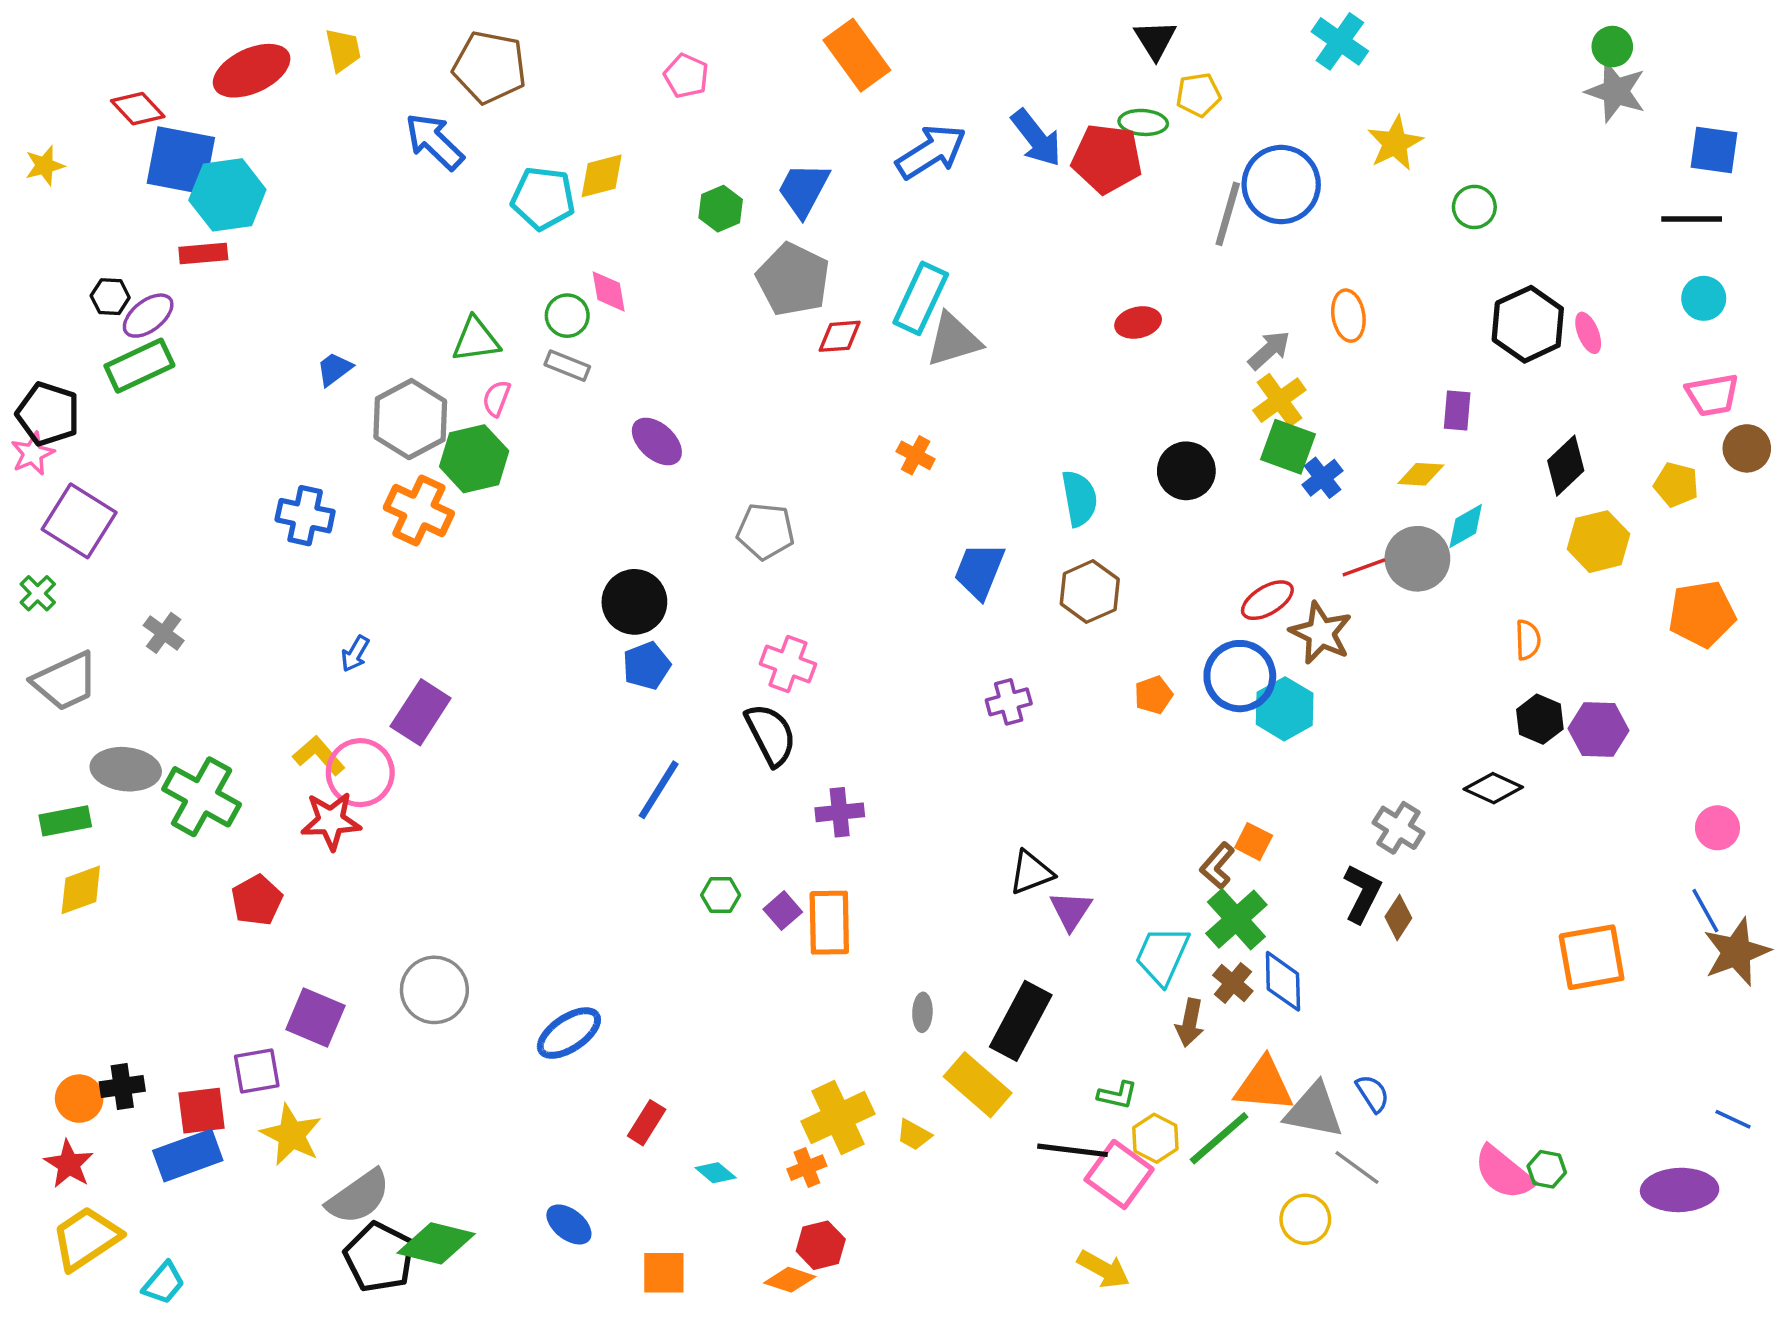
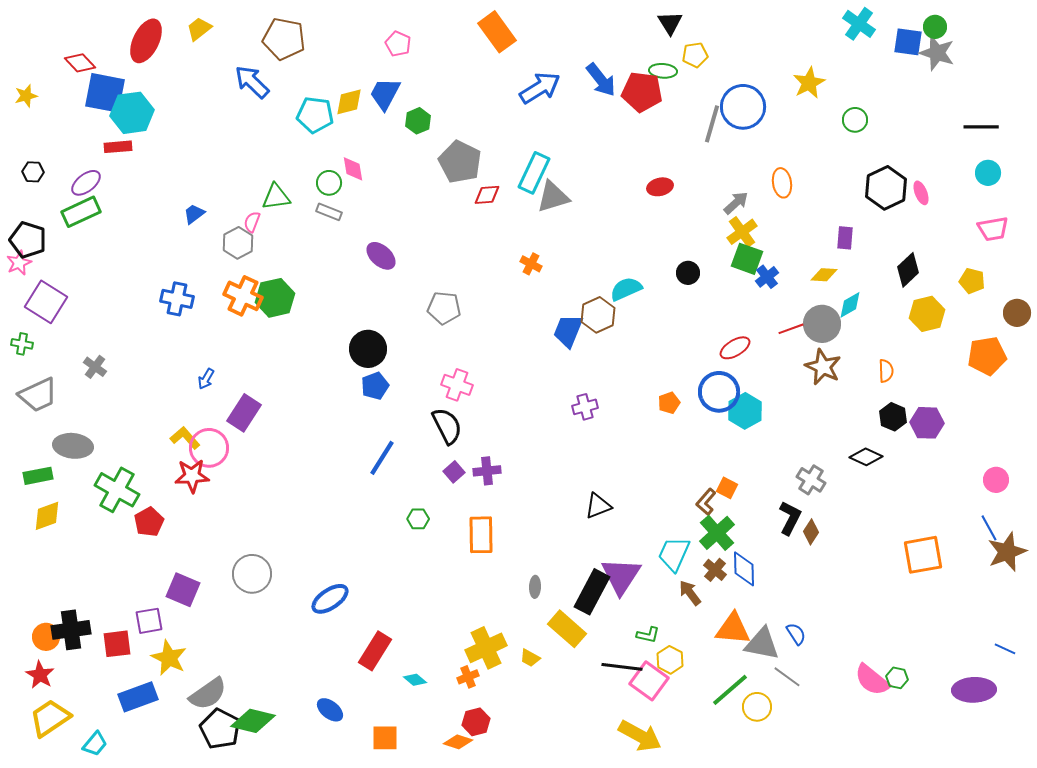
cyan cross: (1340, 41) -> (859, 24), moved
yellow trapezoid: (343, 50) -> (199, 29), turned -116
red ellipse: (252, 71) -> (146, 41), turned -39
blue square: (1714, 150) -> (908, 42), moved
blue trapezoid: (803, 190) -> (385, 94), moved
black hexagon: (110, 297) -> (33, 172), moved
pink semicircle: (496, 398) -> (252, 222), moved
gray hexagon: (410, 419) -> (238, 243), size x0.7
brown circle: (1747, 448) -> (1017, 313), moved
green hexagon: (474, 459) -> (275, 298), moved
black circle: (1186, 471) -> (688, 273), size x0.7
cyan semicircle: (1079, 498) -> (626, 289), turned -104
brown hexagon: (1090, 592) -> (598, 315), moved
green cross: (38, 593) -> (22, 344), turned -35
brown star: (1321, 633) -> (823, 367), moved
green cross: (202, 797) -> (117, 490), moved
purple square: (783, 911) -> (454, 472), moved
purple triangle: (1071, 911) -> (621, 576), moved, size x1.6
brown arrow: (1190, 1023) -> (690, 593), turned 132
black cross: (122, 1086) -> (71, 630), size x1.5
red rectangle: (647, 1123) -> (375, 651), size x1.5
green line: (1219, 1138) -> (730, 690), moved
blue rectangle: (188, 1155) -> (138, 697), moved
yellow arrow: (1104, 1269) -> (640, 736), size x1.4

